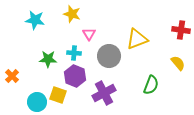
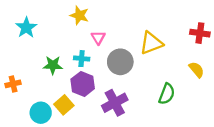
cyan star: (35, 20) -> (26, 28), moved, turned 30
orange cross: (12, 76) -> (13, 84), turned 32
yellow square: (58, 95) -> (64, 105), turned 30

